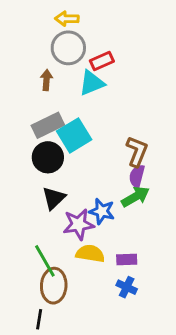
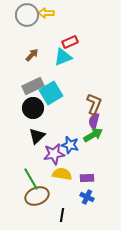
gray circle: (68, 48) -> (27, 15), moved
brown arrow: (46, 80) -> (32, 55), turned 40
brown ellipse: (54, 286) -> (37, 196), turned 65
black line: (39, 319) -> (62, 215), moved

